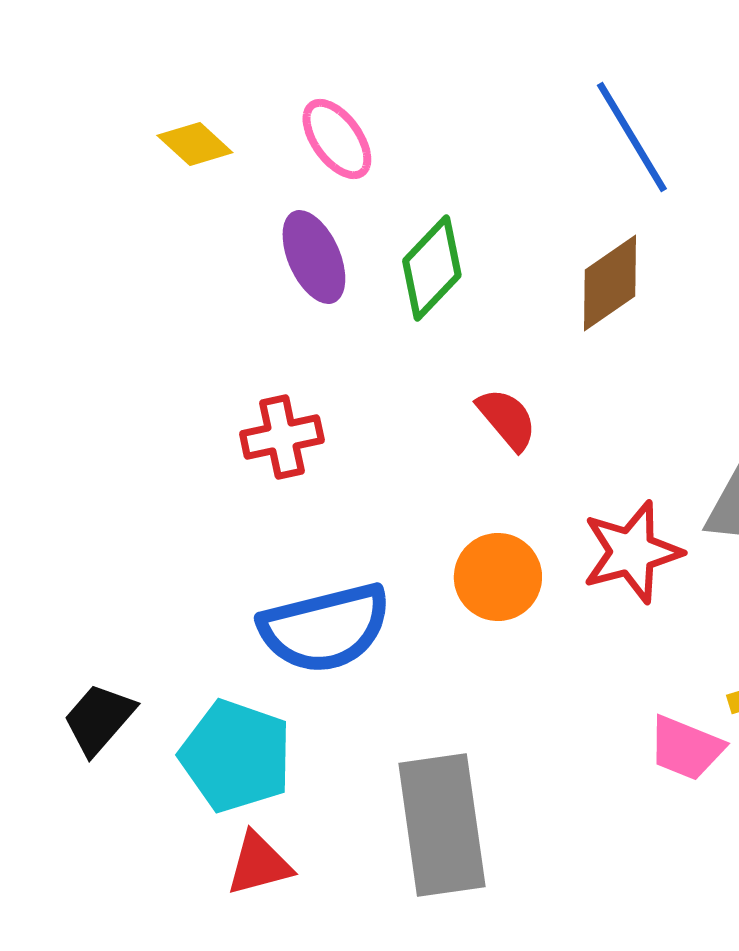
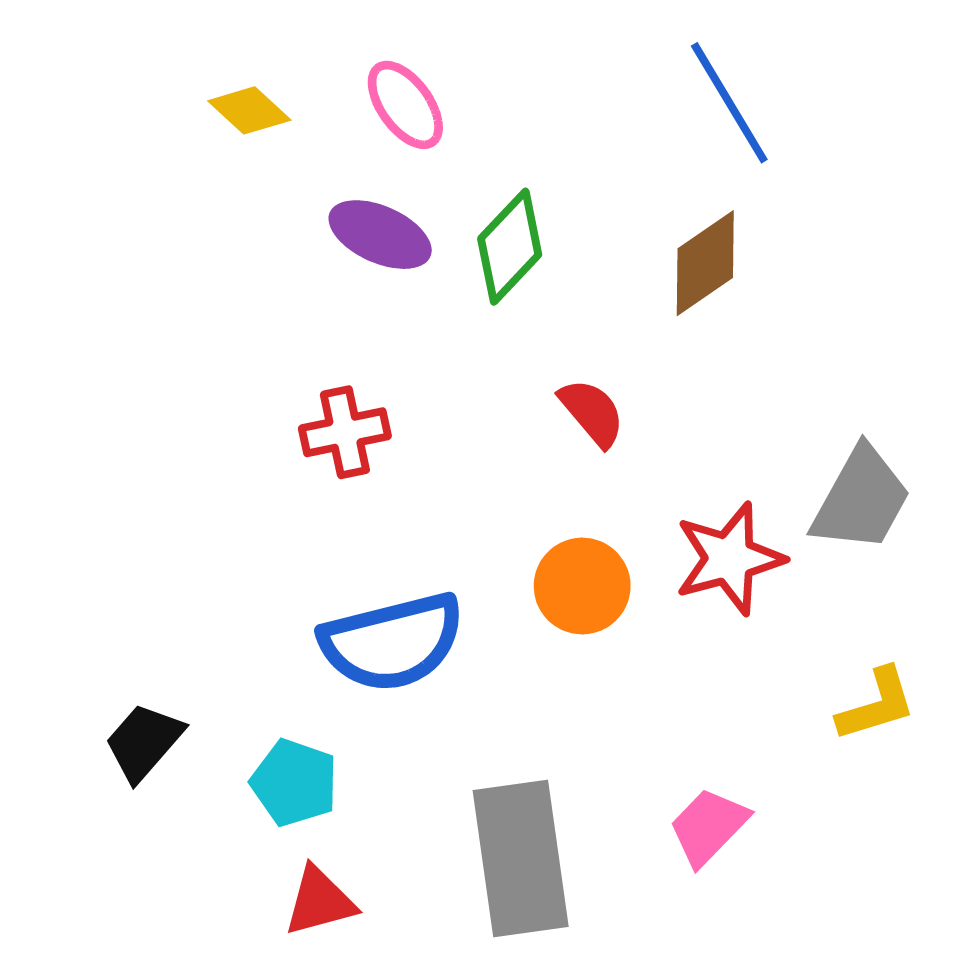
purple ellipse: (314, 257) -> (380, 235), turned -42
pink trapezoid: (686, 748) -> (708, 827), moved, turned 112
cyan pentagon: (236, 756) -> (294, 783), size x0.7

